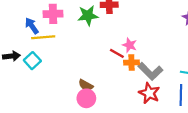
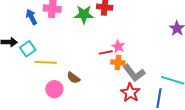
yellow line: (43, 37) -> (46, 62), moved
red line: (117, 53) -> (106, 52), turned -48
pink circle: (86, 98) -> (54, 89), moved

